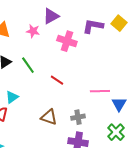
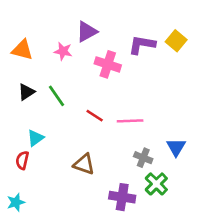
pink line: (100, 91) -> (130, 121), moved
gray cross: (78, 117) -> (143, 158), moved, turned 32
green cross: (116, 132) -> (156, 184), moved

